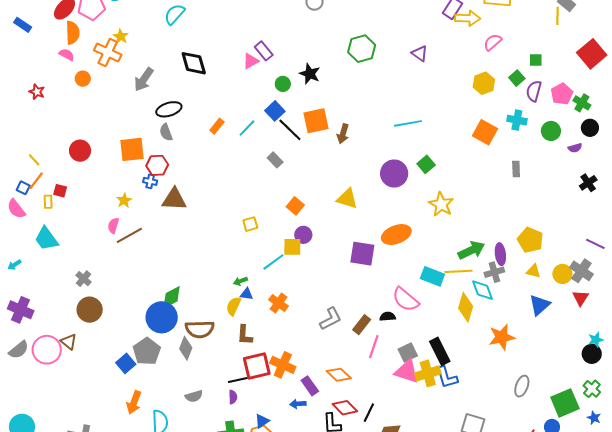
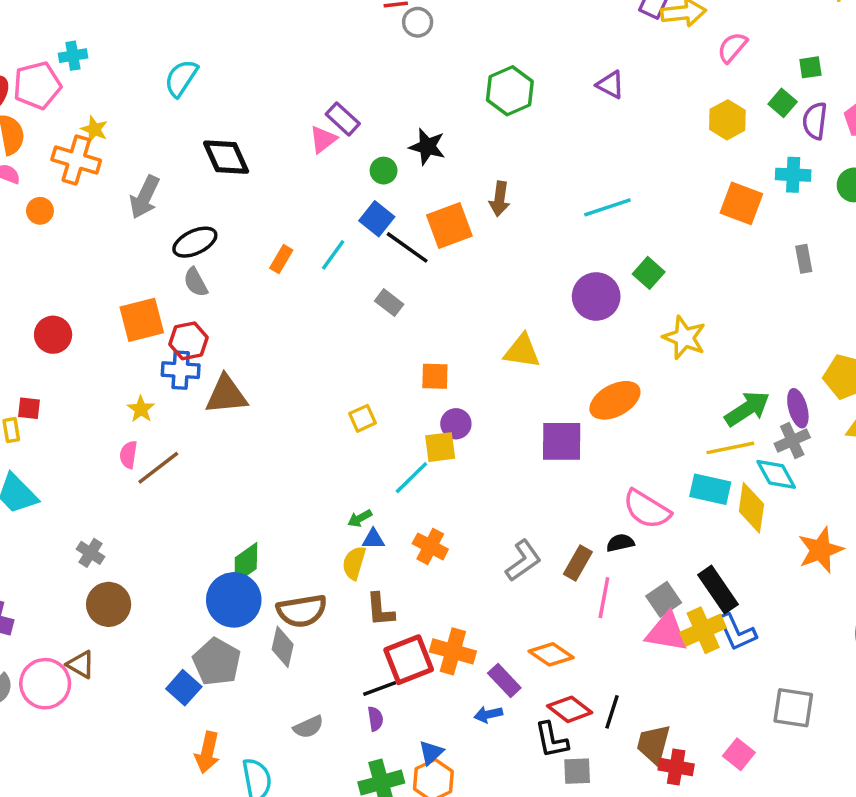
brown arrow: (343, 134) -> (500, 199), moved
blue cross: (150, 181) -> (181, 370), size x1.5
orange square: (295, 206) -> (435, 376), turned -30
cyan rectangle: (432, 276) -> (710, 489), moved

